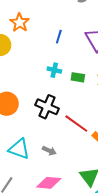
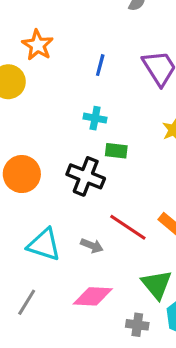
green rectangle: (78, 77) -> (116, 151), moved
red line: (76, 124) -> (128, 227), moved

